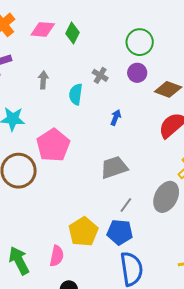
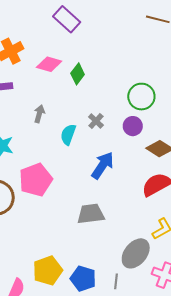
blue arrow: (116, 118) -> (103, 165), size x1.8
gray line: (126, 205) -> (116, 281), moved, turned -42

